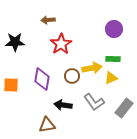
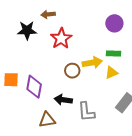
black star: (15, 42) -> (27, 30), moved
purple diamond: (42, 79) -> (34, 87), moved
gray L-shape: (94, 102) -> (86, 112), moved, turned 30

